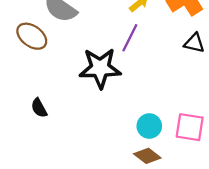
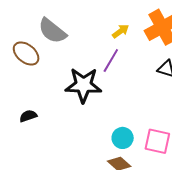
black semicircle: (39, 108) -> (28, 116), turned 96

